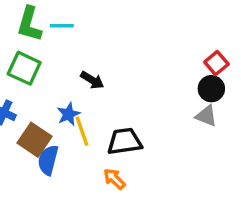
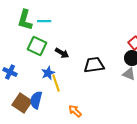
green square: (24, 68) -> (37, 46), moved
brown square: (34, 140) -> (22, 103), moved
black trapezoid: (125, 141) -> (94, 65), moved

